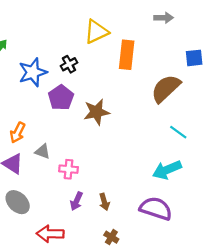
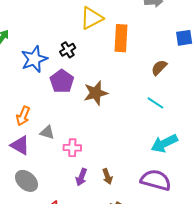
brown semicircle: (166, 88) -> (159, 68), size x0.6
cyan line: (178, 132) -> (155, 103), moved

